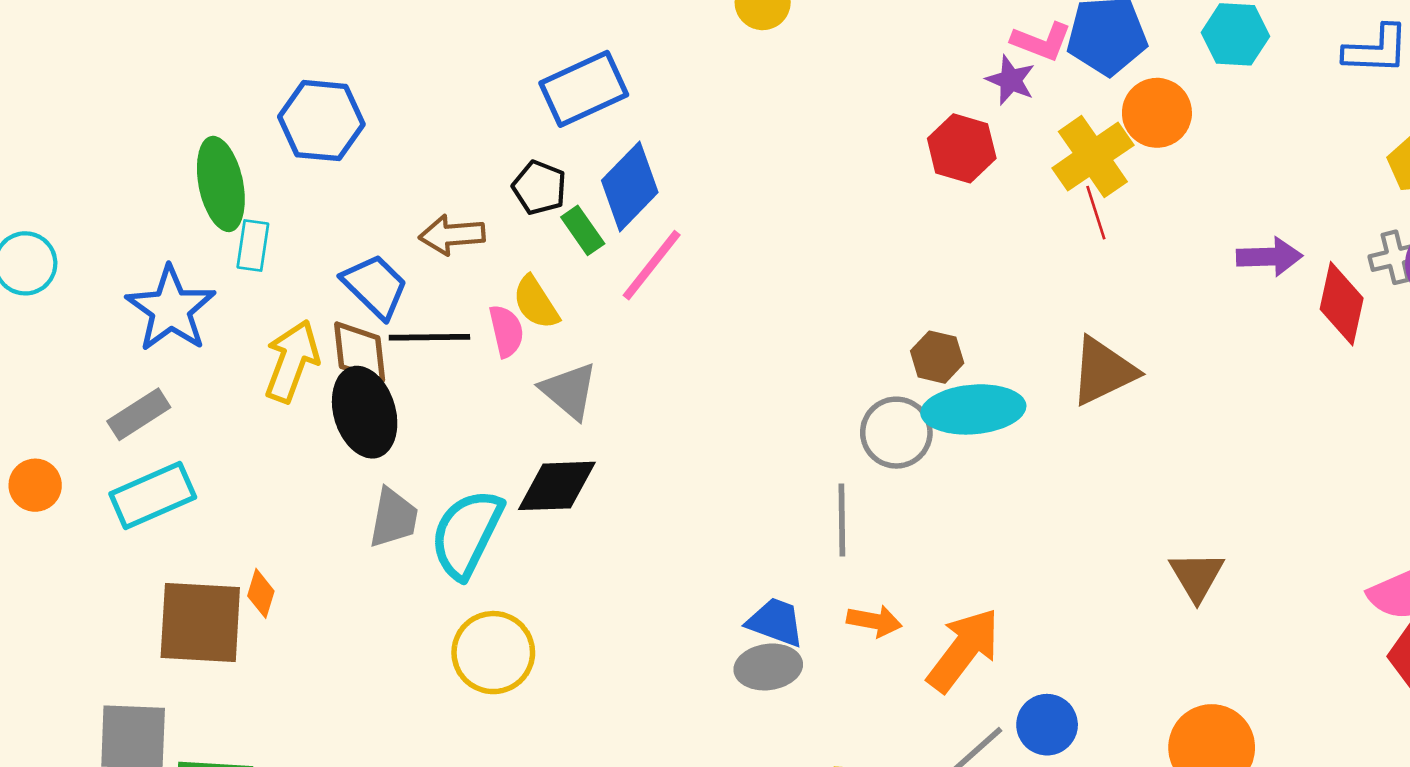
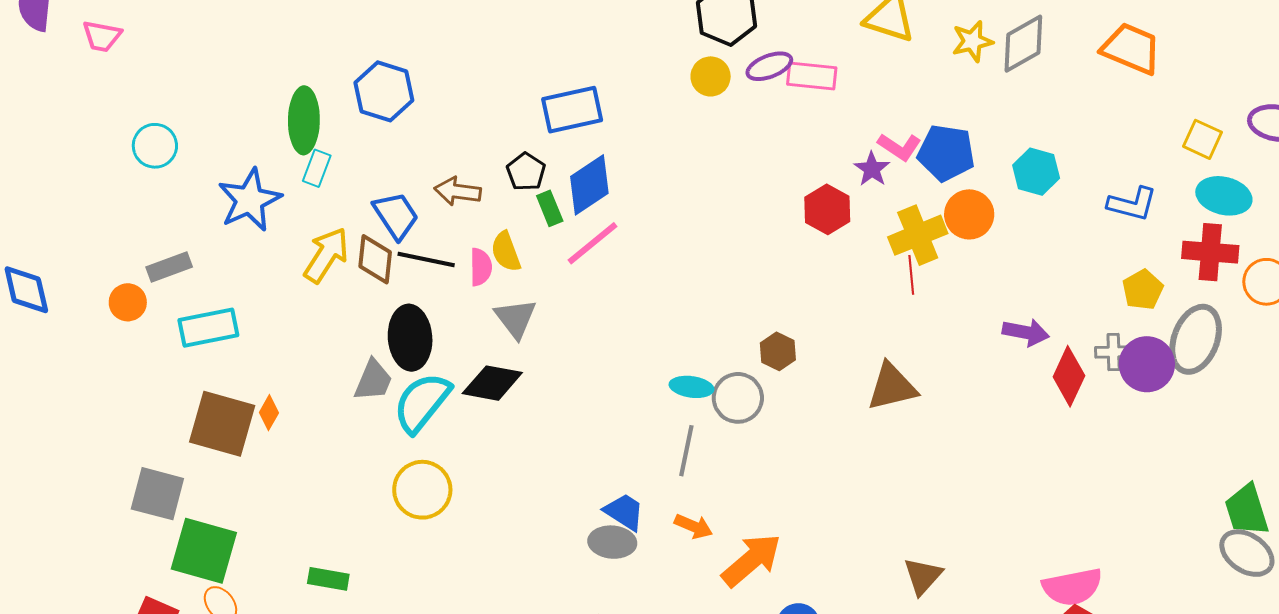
cyan ellipse: (973, 409) -> (691, 387), moved, size x0.6
black ellipse: (365, 412) -> (410, 338), moved
gray rectangle: (139, 414) -> (169, 267), moved
brown triangle: (1197, 576) -> (923, 576), moved

